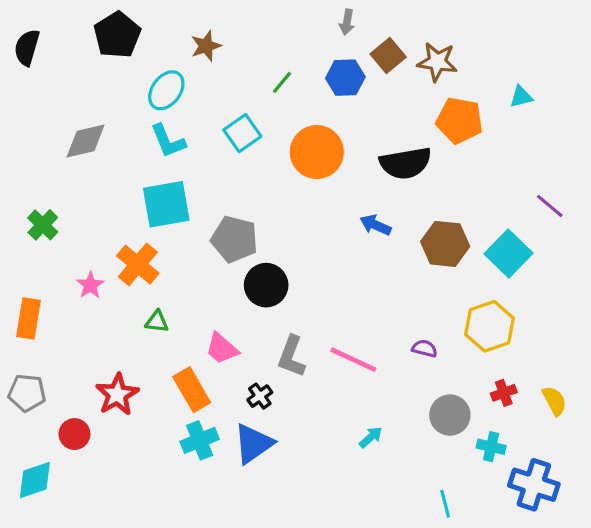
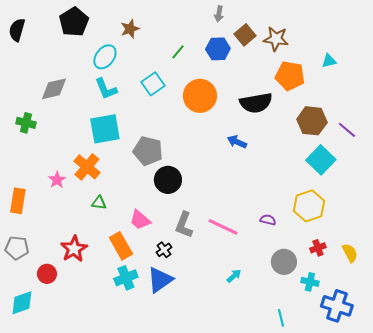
green cross: (43, 225) -> (26, 123), moved, turned -30
brown hexagon: (445, 244) -> (312, 121), moved

